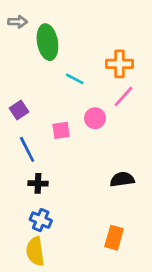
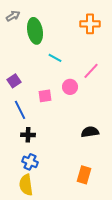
gray arrow: (18, 22) -> (13, 16), turned -32
orange cross: (119, 64) -> (90, 24), moved

